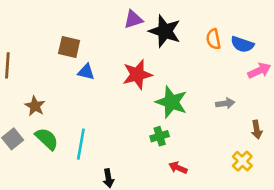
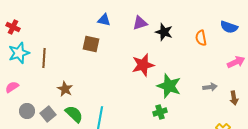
black star: (165, 31) -> (164, 32), size x0.7
blue semicircle: (242, 44) -> (229, 27), moved
blue triangle: (86, 72) -> (104, 20), moved
brown arrow: (257, 130) -> (234, 98), moved

